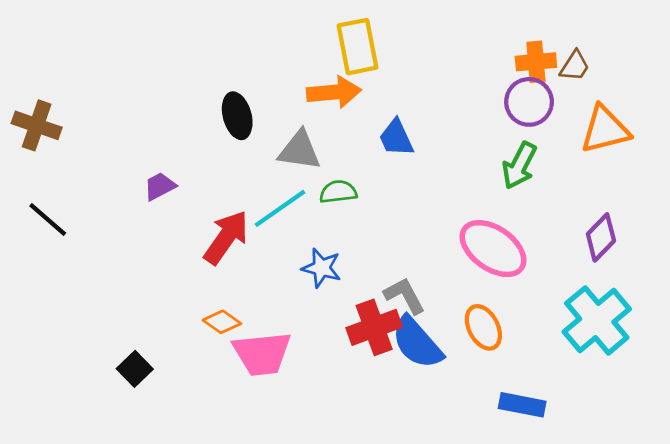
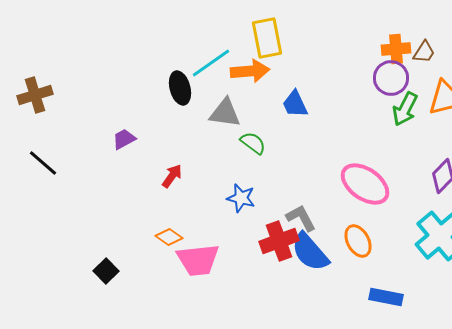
brown cross: (37, 125) -> (35, 95), turned -36
green arrow: (519, 166) -> (405, 109), moved
green semicircle: (338, 192) -> (253, 143), turned 44
cyan line: (280, 208) -> (211, 63), moved
red arrow: (226, 237) -> (172, 176), size x0.6

